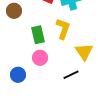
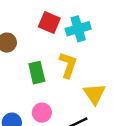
pink circle: (40, 58) -> (42, 113), moved

